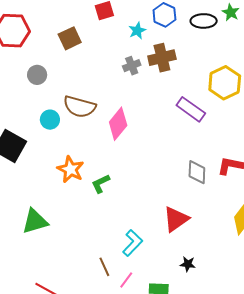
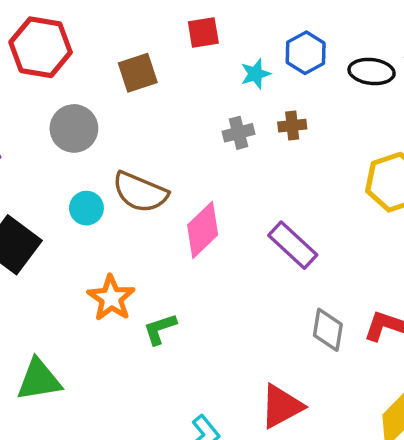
brown cross: (162, 58) -> (292, 126), size x0.6
gray circle: (37, 75) -> (74, 128), size x1.4
purple rectangle: (191, 109) -> (293, 245), moved

